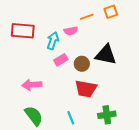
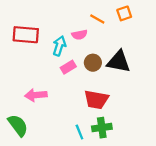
orange line: (87, 17) -> (97, 19), turned 48
brown circle: (82, 64) -> (93, 63), moved
green cross: (107, 115) -> (102, 128), moved
green semicircle: (34, 116) -> (18, 125), moved

